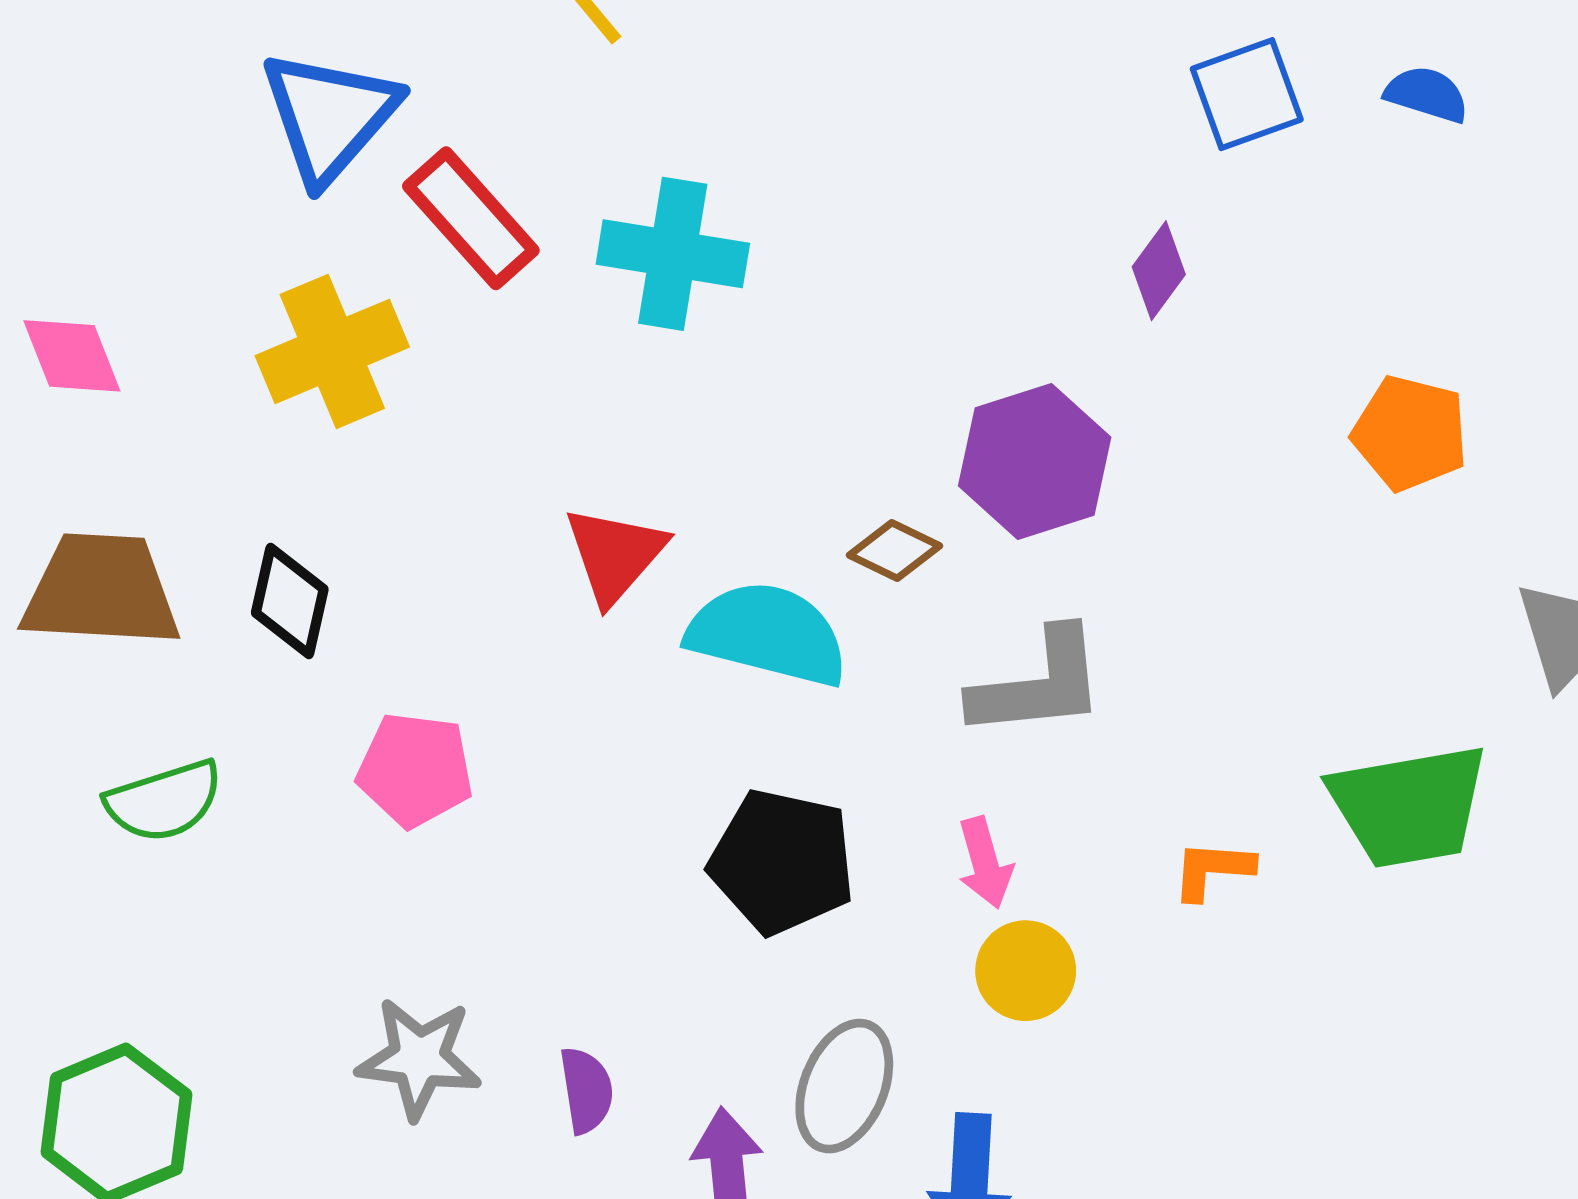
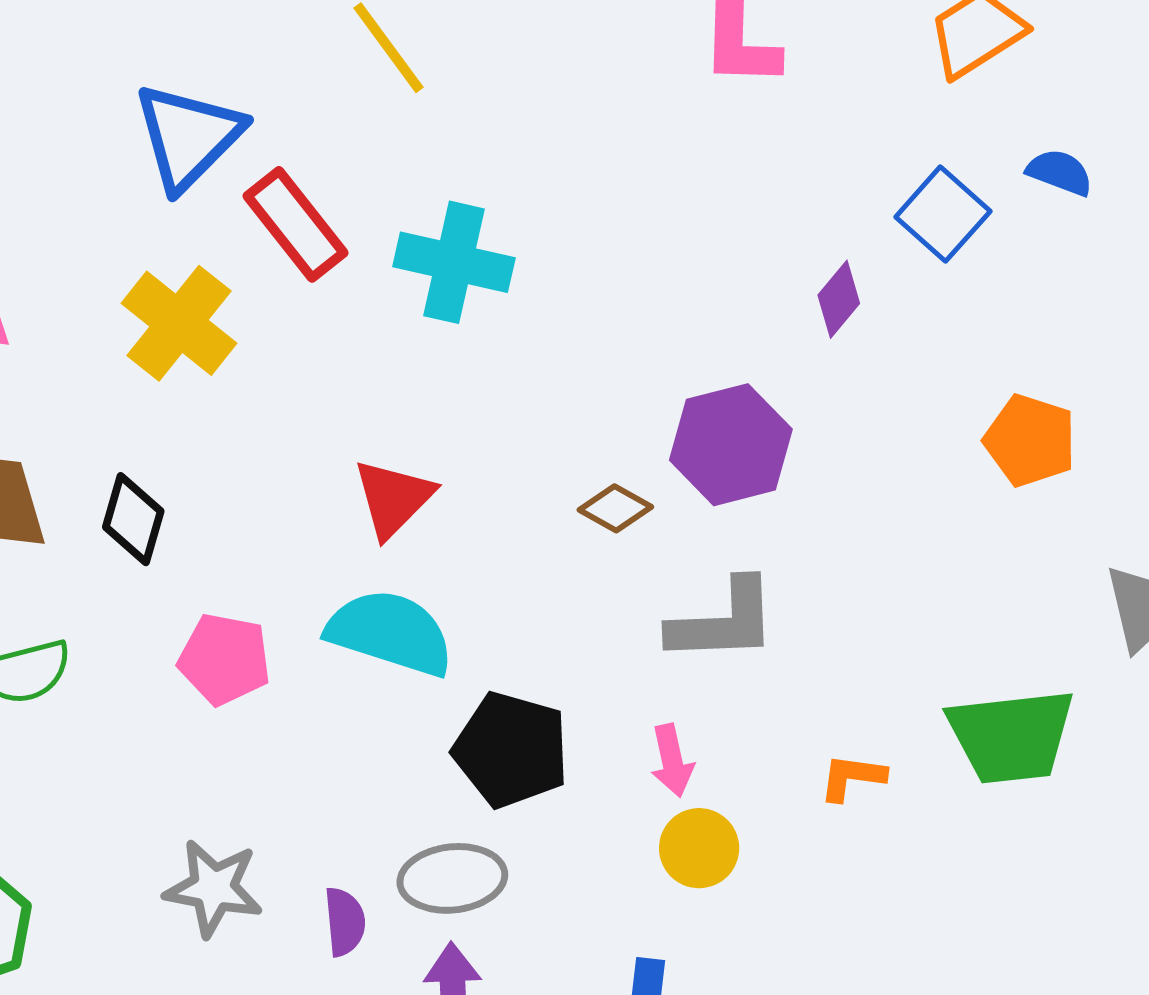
blue square: (1247, 94) -> (943, 214), moved, turned -32
yellow cross: (332, 351) -> (179, 323), turned -32
cyan semicircle: (768, 634) -> (390, 633), moved
gray ellipse: (844, 1086) -> (452, 878), moved, turned 58

